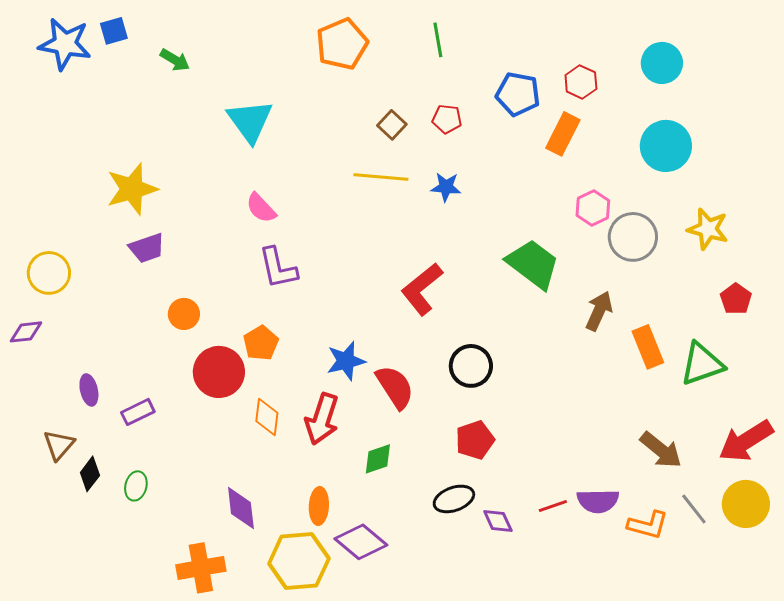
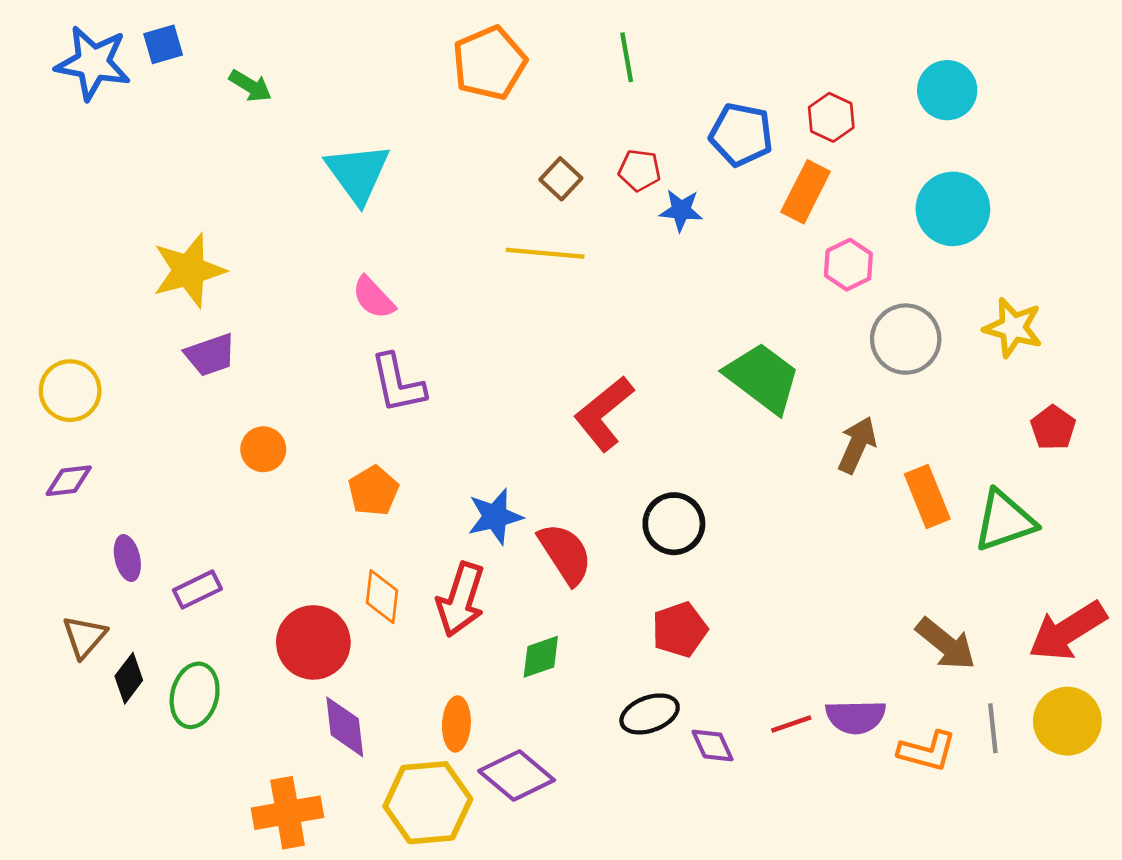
blue star: (446, 187) -> (681, 210), moved
pink hexagon: (593, 208) -> (848, 265), moved
purple diamond: (26, 332) -> (69, 481), moved
red circle: (219, 372) -> (313, 642), moved
green ellipse: (136, 486) -> (195, 695), size x1.5
gray line: (694, 509) -> (993, 728), turned 32

